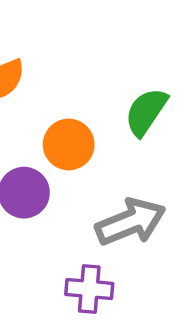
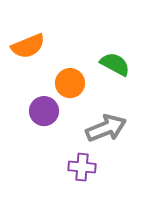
green semicircle: (146, 112) -> (115, 64), turned 84

